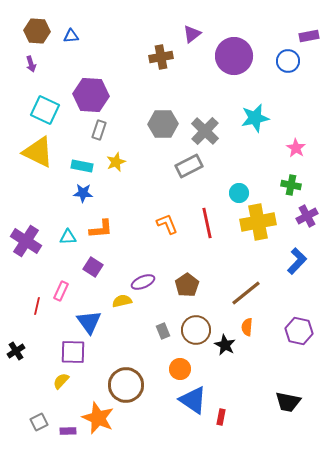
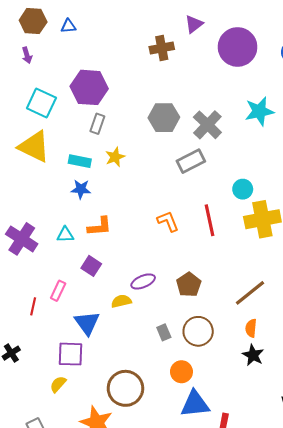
black star: (225, 345) -> (253, 355), moved
blue triangle: (193, 400) -> (195, 404), turned -40

